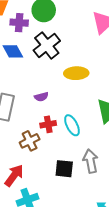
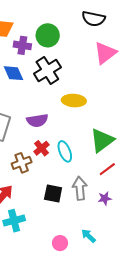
purple semicircle: (41, 97) -> (37, 120), size x1.5
red cross: (48, 124) -> (41, 148), turned -35

